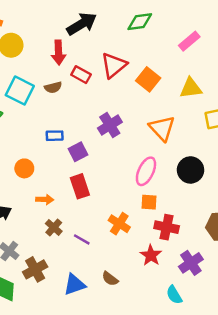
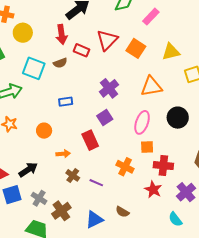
pink rectangle: (189, 41) -> (151, 17), moved
orange triangle: (162, 128) -> (151, 86), turned -50
purple square: (78, 152) -> (105, 117), moved

